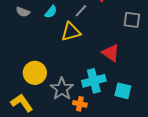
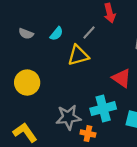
yellow circle: (35, 73) -> (27, 83), moved
gray star: (62, 89) -> (68, 117), turned 30

